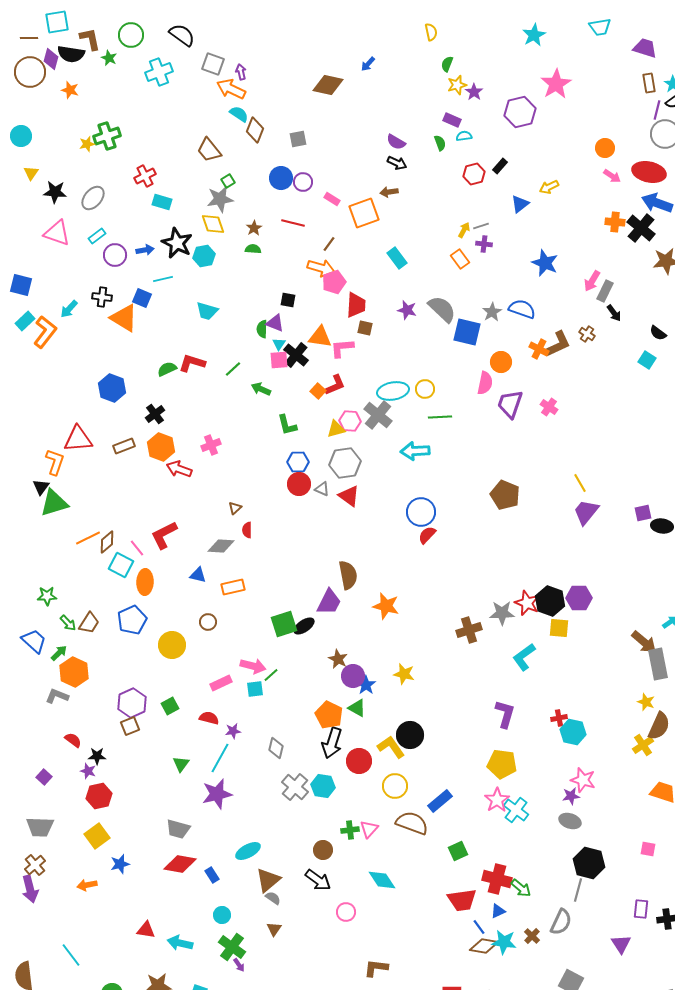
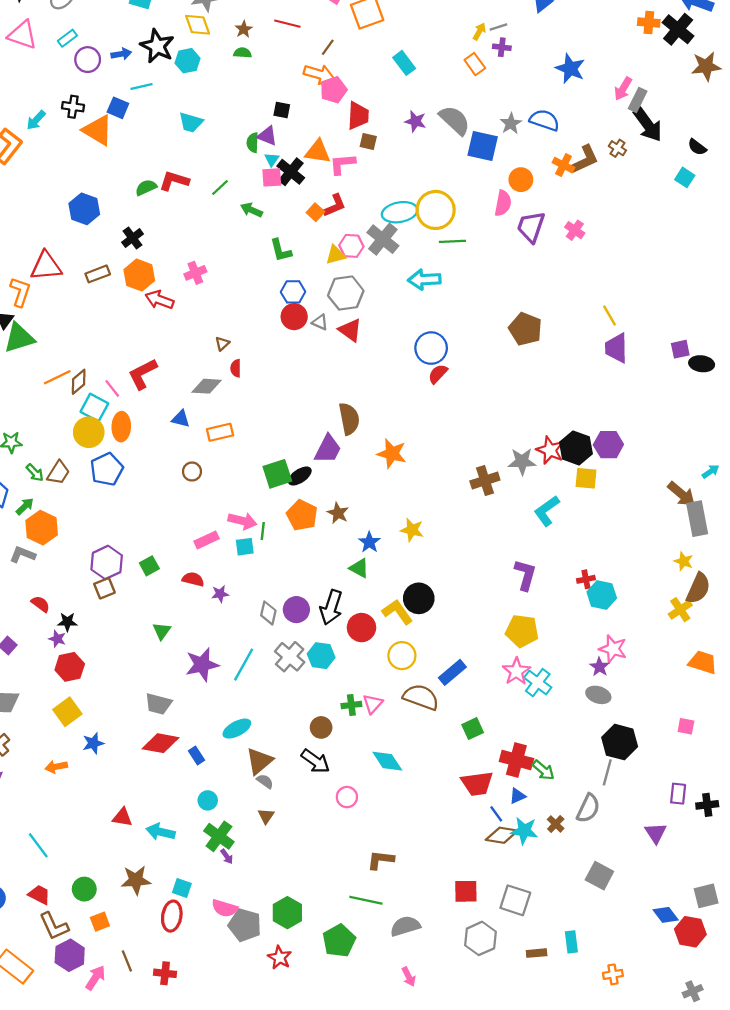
black arrow: (614, 313) -> (648, 125), size x1.8
yellow circle: (425, 389) -> (436, 210), size x1.8
purple trapezoid: (586, 512) -> (616, 348), turned -40
yellow circle: (172, 645) -> (89, 432), moved
green line: (271, 675) -> (263, 531), turned -42
purple circle: (353, 676) -> (296, 610), moved
orange pentagon: (329, 715) -> (302, 515), moved
cyan line: (220, 758) -> (244, 665), moved
purple star: (571, 796) -> (599, 667), turned -30

